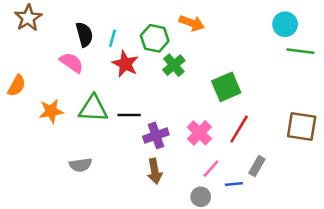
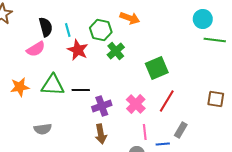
cyan line: (112, 38) -> (68, 30), turned -32
pink semicircle: (72, 63) -> (36, 49), turned 114
brown square: (302, 126) -> (216, 99), size x0.7
pink line: (211, 169) -> (145, 132), turned -49

